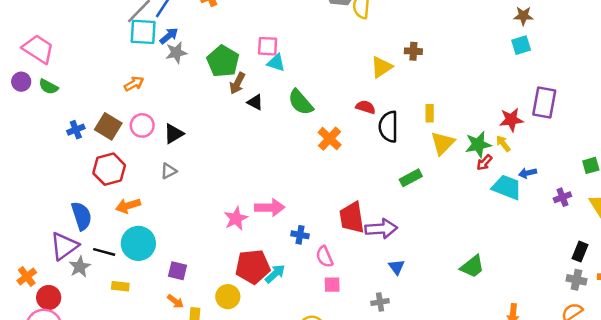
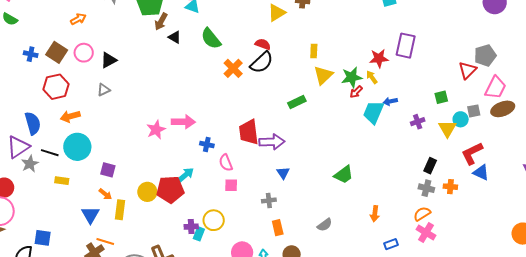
black semicircle: (389, 127) -> (262, 62), moved, turned -135
blue cross: (76, 130) -> (31, 54), turned 32
cyan trapezoid: (507, 187) -> (373, 112), turned -90
red pentagon: (253, 267) -> (170, 189), moved

